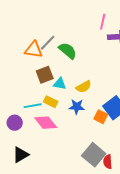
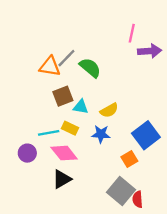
orange square: (101, 117) -> (129, 159), moved, turned 32
black triangle: (21, 155) -> (62, 179), moved

